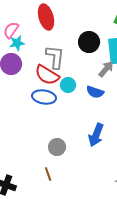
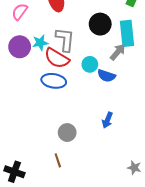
cyan star: (17, 43) -> (40, 43), moved
cyan circle: (68, 85) -> (90, 64), moved
blue arrow: (96, 135) -> (107, 120), size x0.7

